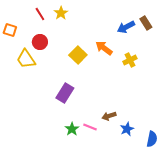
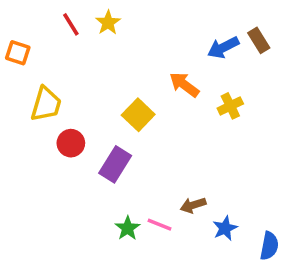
red circle: (40, 42) -> (71, 143), moved
yellow square: (78, 55) -> (138, 115), moved
yellow trapezoid: (26, 59) -> (46, 104), turned -130

